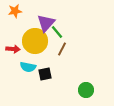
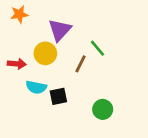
green line: (57, 32) -> (97, 48), moved
yellow circle: (35, 41) -> (45, 53), size x0.7
green circle: (86, 90) -> (103, 109), moved

